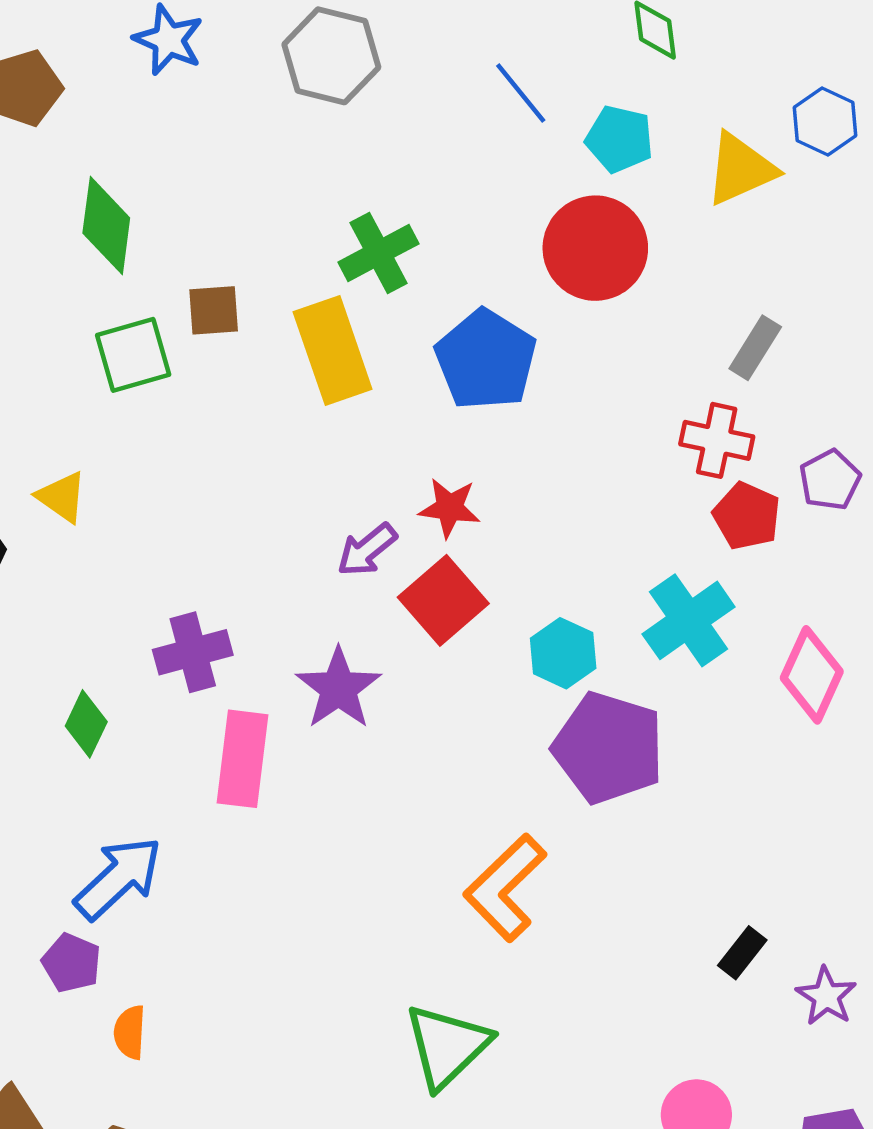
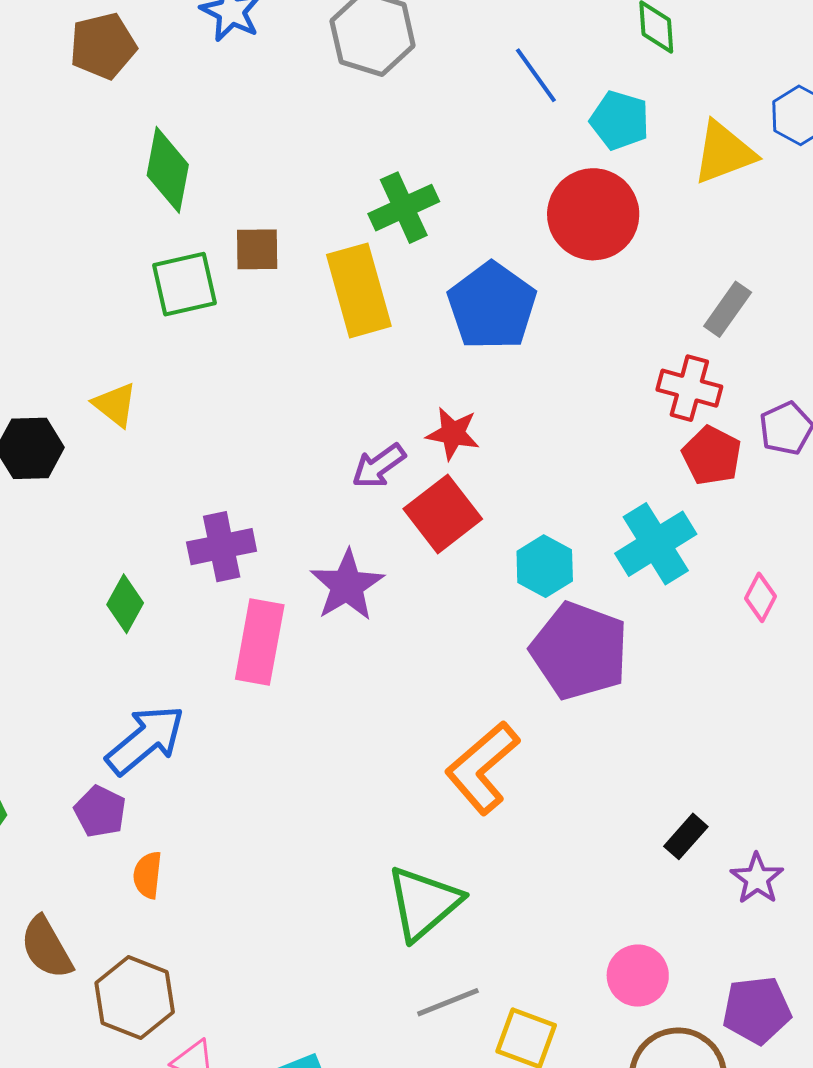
pink diamond: (812, 675) -> (760, 597), size x0.6

